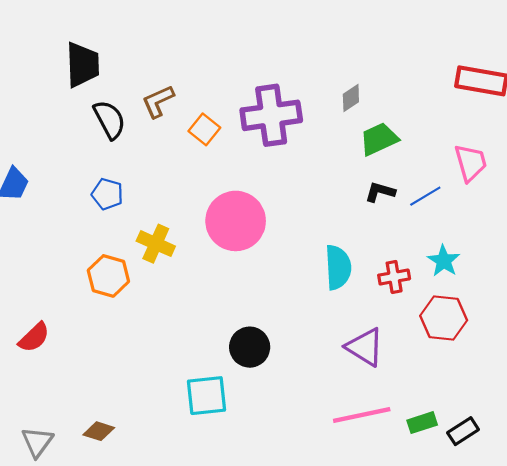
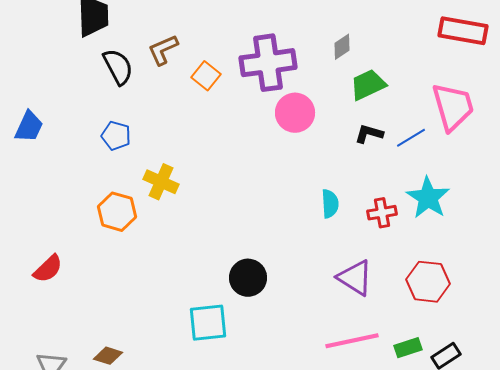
pink trapezoid: (471, 163) -> (453, 107), size x1.4
pink circle: (236, 221) -> (295, 113), moved, size x0.7
cyan star: (444, 261) -> (428, 198), size x1.4
cyan semicircle: (338, 267) -> (330, 204), size x0.7
red hexagon: (444, 318) -> (428, 282), moved

